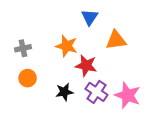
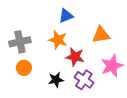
blue triangle: (90, 17) -> (66, 16), moved, turned 35
gray cross: (23, 48) -> (20, 42), size x1.5
pink star: (127, 95) -> (112, 66), moved, turned 30

